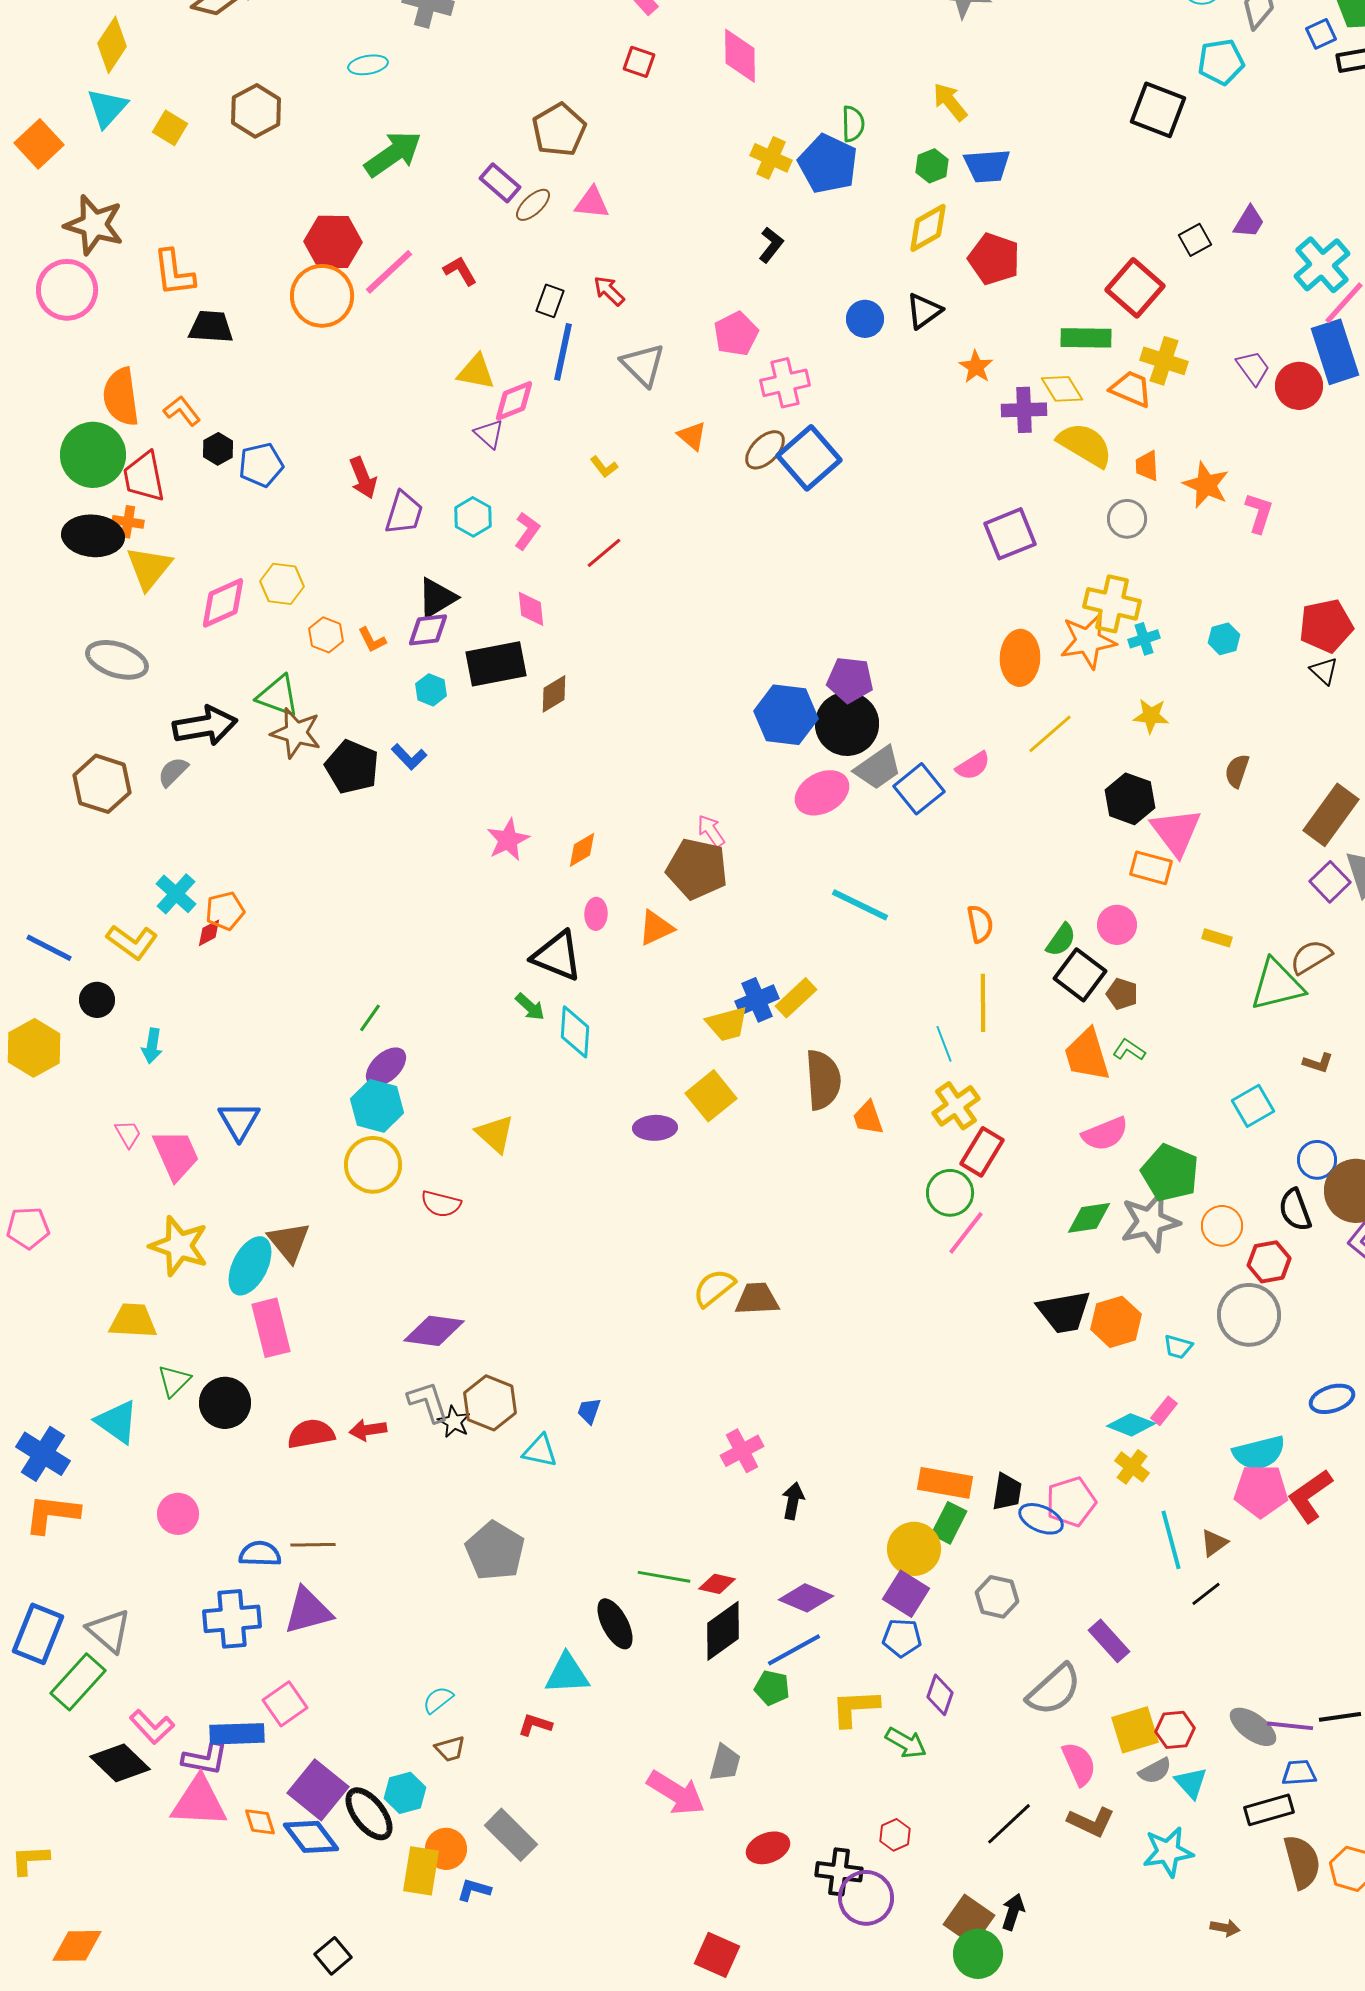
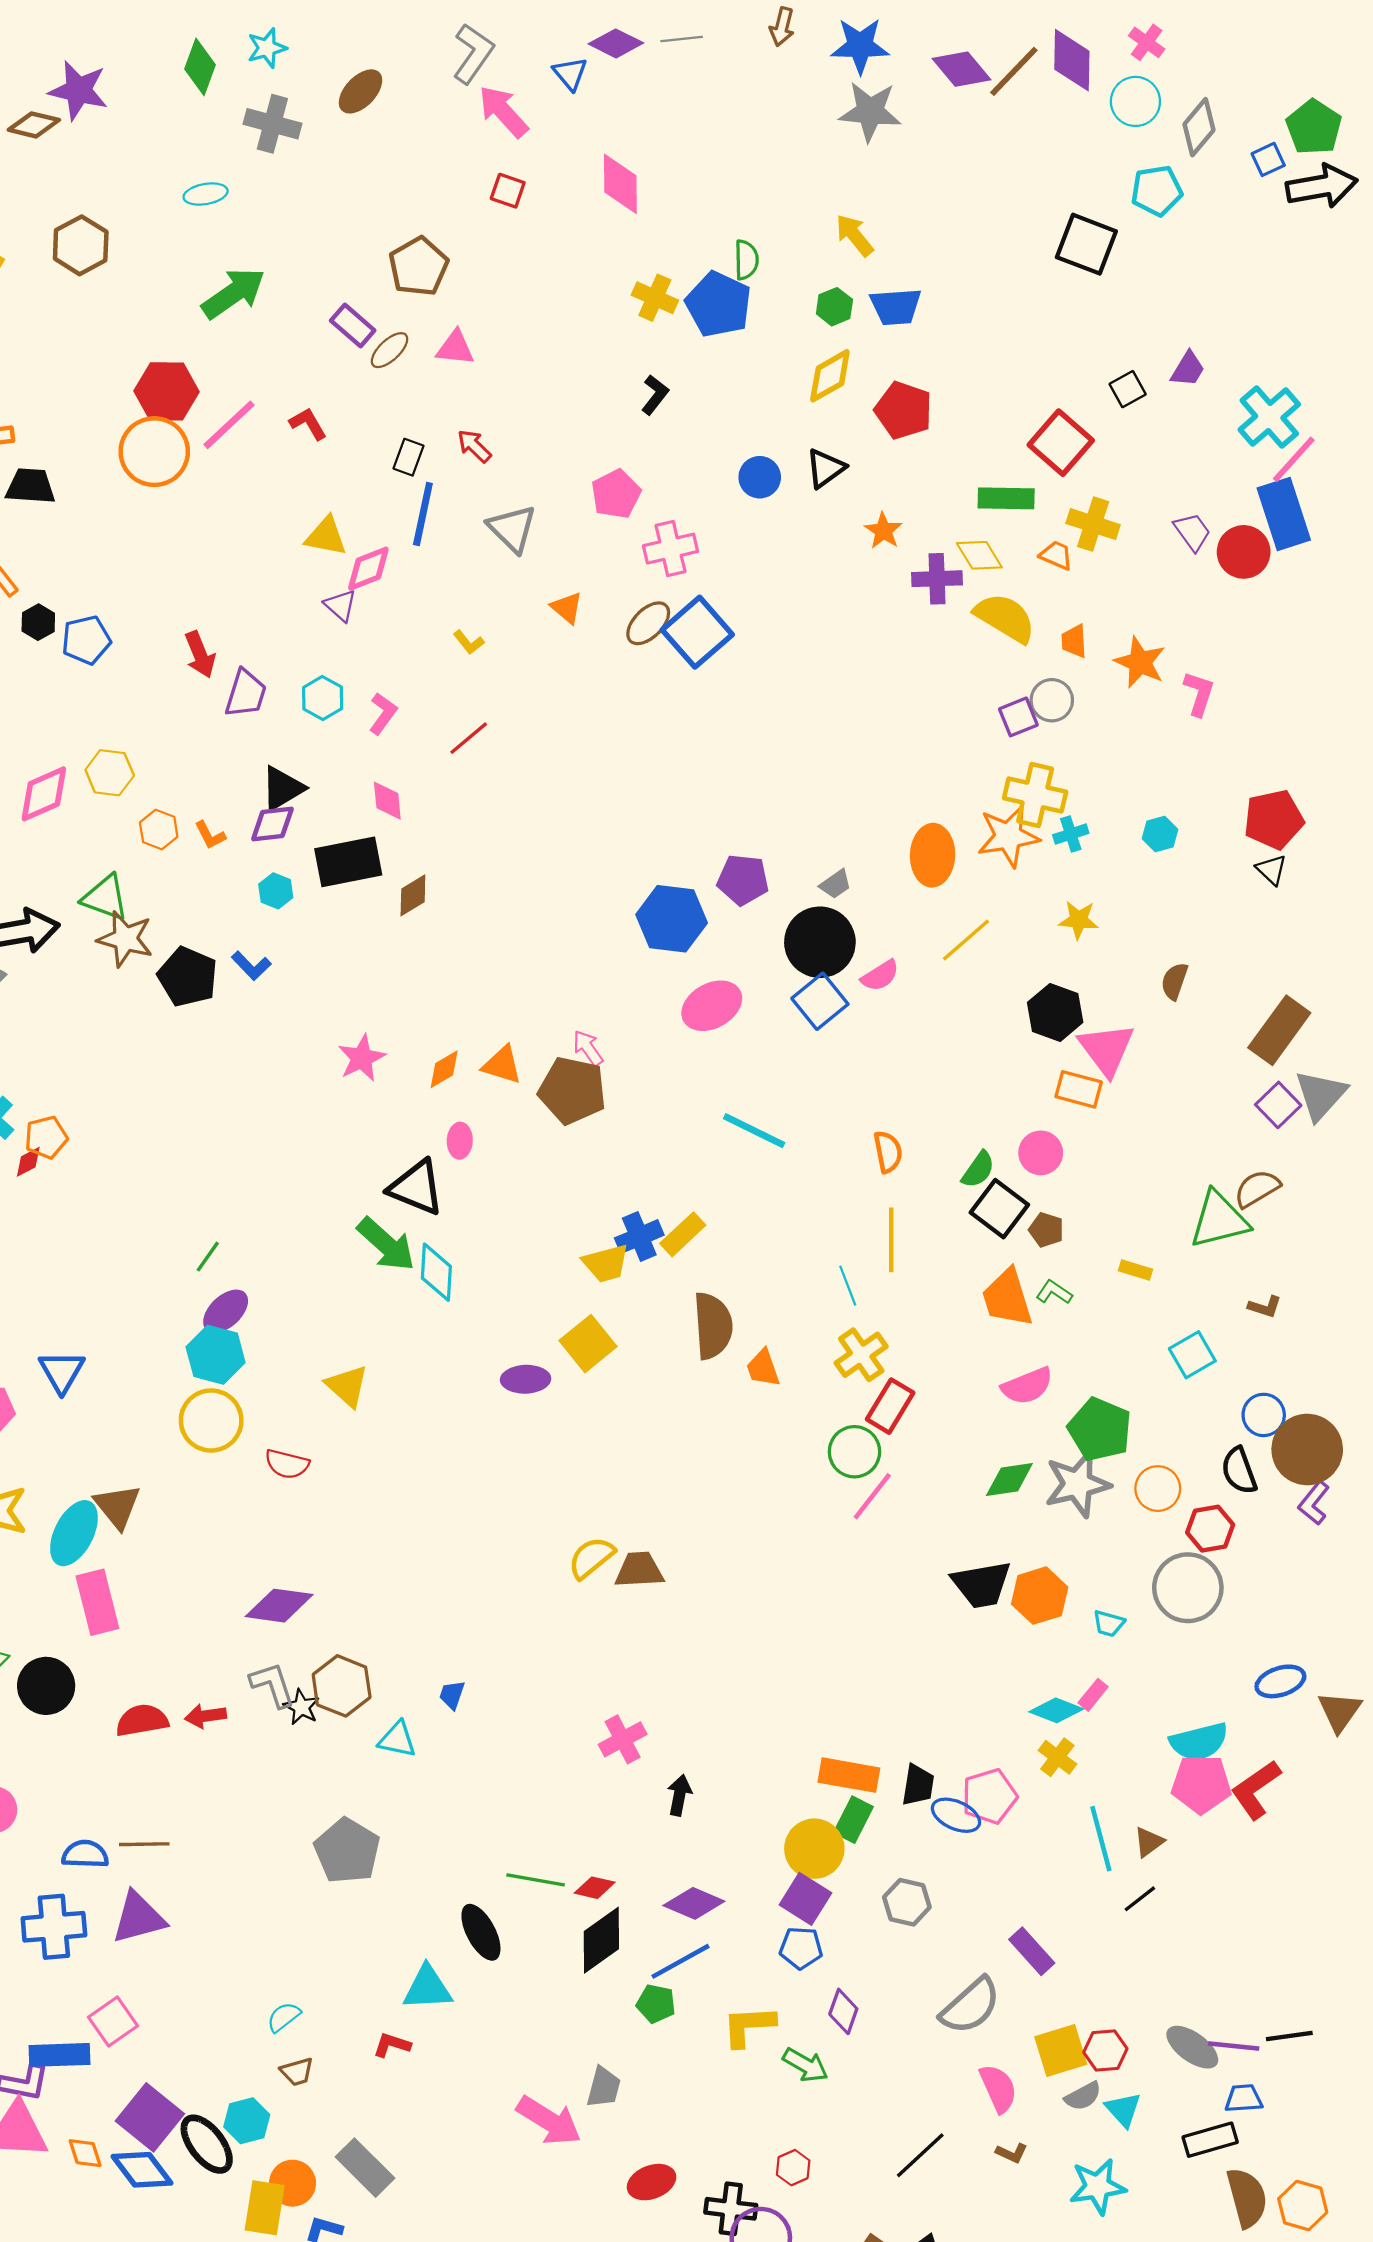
orange trapezoid: (1131, 389) -> (1056, 555), size x0.7
purple square: (1010, 534) -> (1018, 717), moved, size x0.7
black circle: (847, 724) -> (820, 942), moved
gray trapezoid: (878, 768) -> (836, 884), moved, size x0.6
orange triangle: (656, 928) -> (502, 1065), moved, turned 42
yellow rectangle: (1217, 938) -> (1135, 1270), moved
green arrow: (530, 1007) -> (386, 1244), size x1.8
brown L-shape: (1091, 1822) -> (1012, 2153), size x0.6

